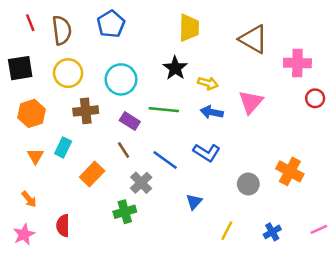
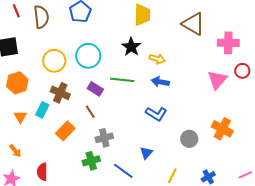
yellow circle: (68, 73) -> (54, 61), moved
pink triangle: (251, 102) -> (217, 80), moved
brown cross: (86, 111) -> (60, 93), moved, turned 30
blue line: (165, 160) -> (123, 171), moved
gray cross: (141, 183) -> (104, 138), turned 30

